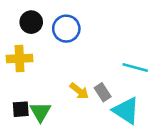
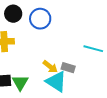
gray rectangle: (103, 92) -> (68, 68), turned -40
cyan triangle: (126, 110) -> (56, 82), moved

